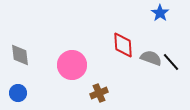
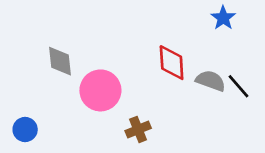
gray diamond: (20, 55) -> (60, 61), moved

